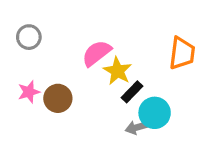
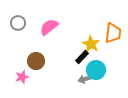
pink semicircle: (97, 53) -> (49, 27), moved
yellow star: (118, 71) -> (91, 44), moved
pink star: (29, 92) -> (22, 77), moved

